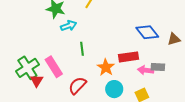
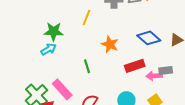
cyan arrow: (69, 26) -> (48, 49), moved
orange star: (106, 67) -> (110, 44), moved

